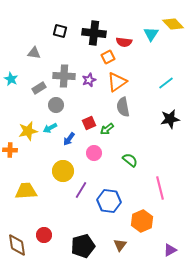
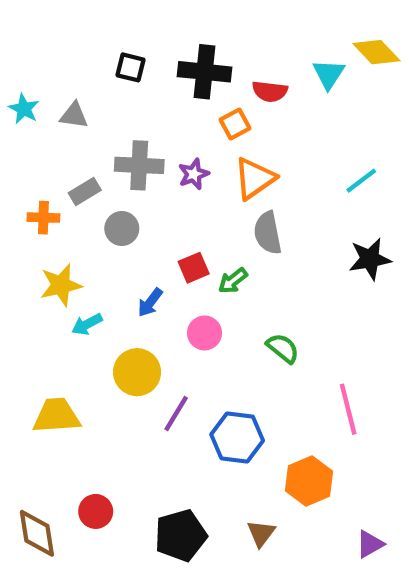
cyan star: (11, 79) -> (24, 109), moved
cyan arrow: (50, 128) -> (87, 324), moved
orange cross: (10, 150) -> (43, 218), moved

